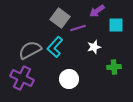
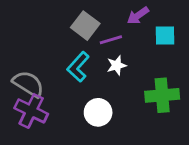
white star: (94, 47) -> (117, 65), moved
gray semicircle: (30, 50) -> (28, 84), moved, turned 60
green cross: (114, 67) -> (162, 95), size x1.6

